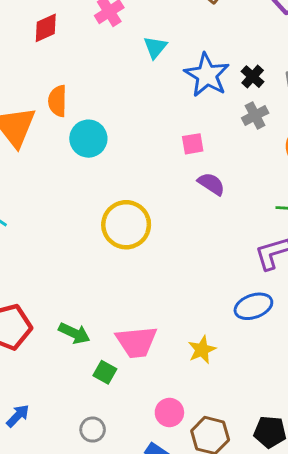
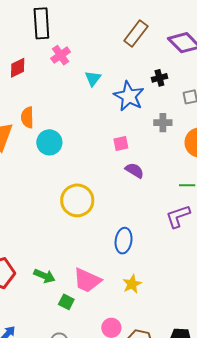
black cross: (253, 77) -> (159, 78), moved, turned 35
gray cross: (255, 115) -> (163, 123), turned 30
blue ellipse: (253, 306) -> (124, 241), moved, turned -60
pink trapezoid: (137, 342) -> (87, 280), turned 32

